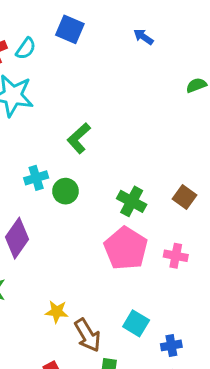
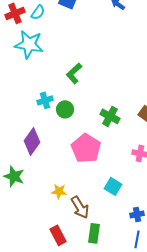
pink pentagon: (126, 248) -> (86, 148), moved
cyan square: (136, 323) -> (113, 186), moved

